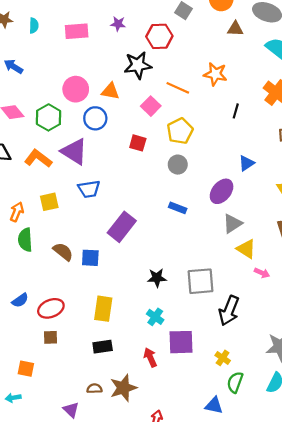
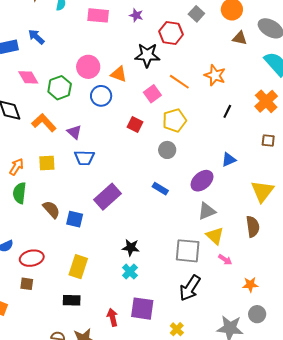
purple triangle: (74, 152) -> (74, 132), moved, size x0.6
gray square: (200, 281) -> (188, 251), moved
cyan cross: (155, 317) -> (130, 272), moved

